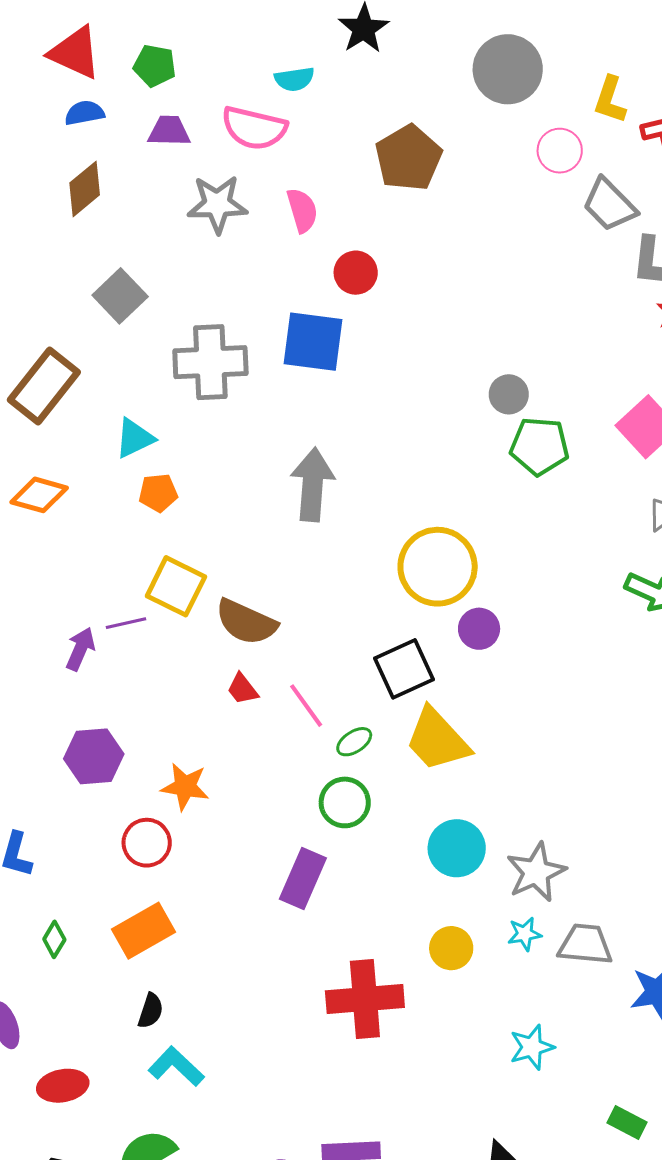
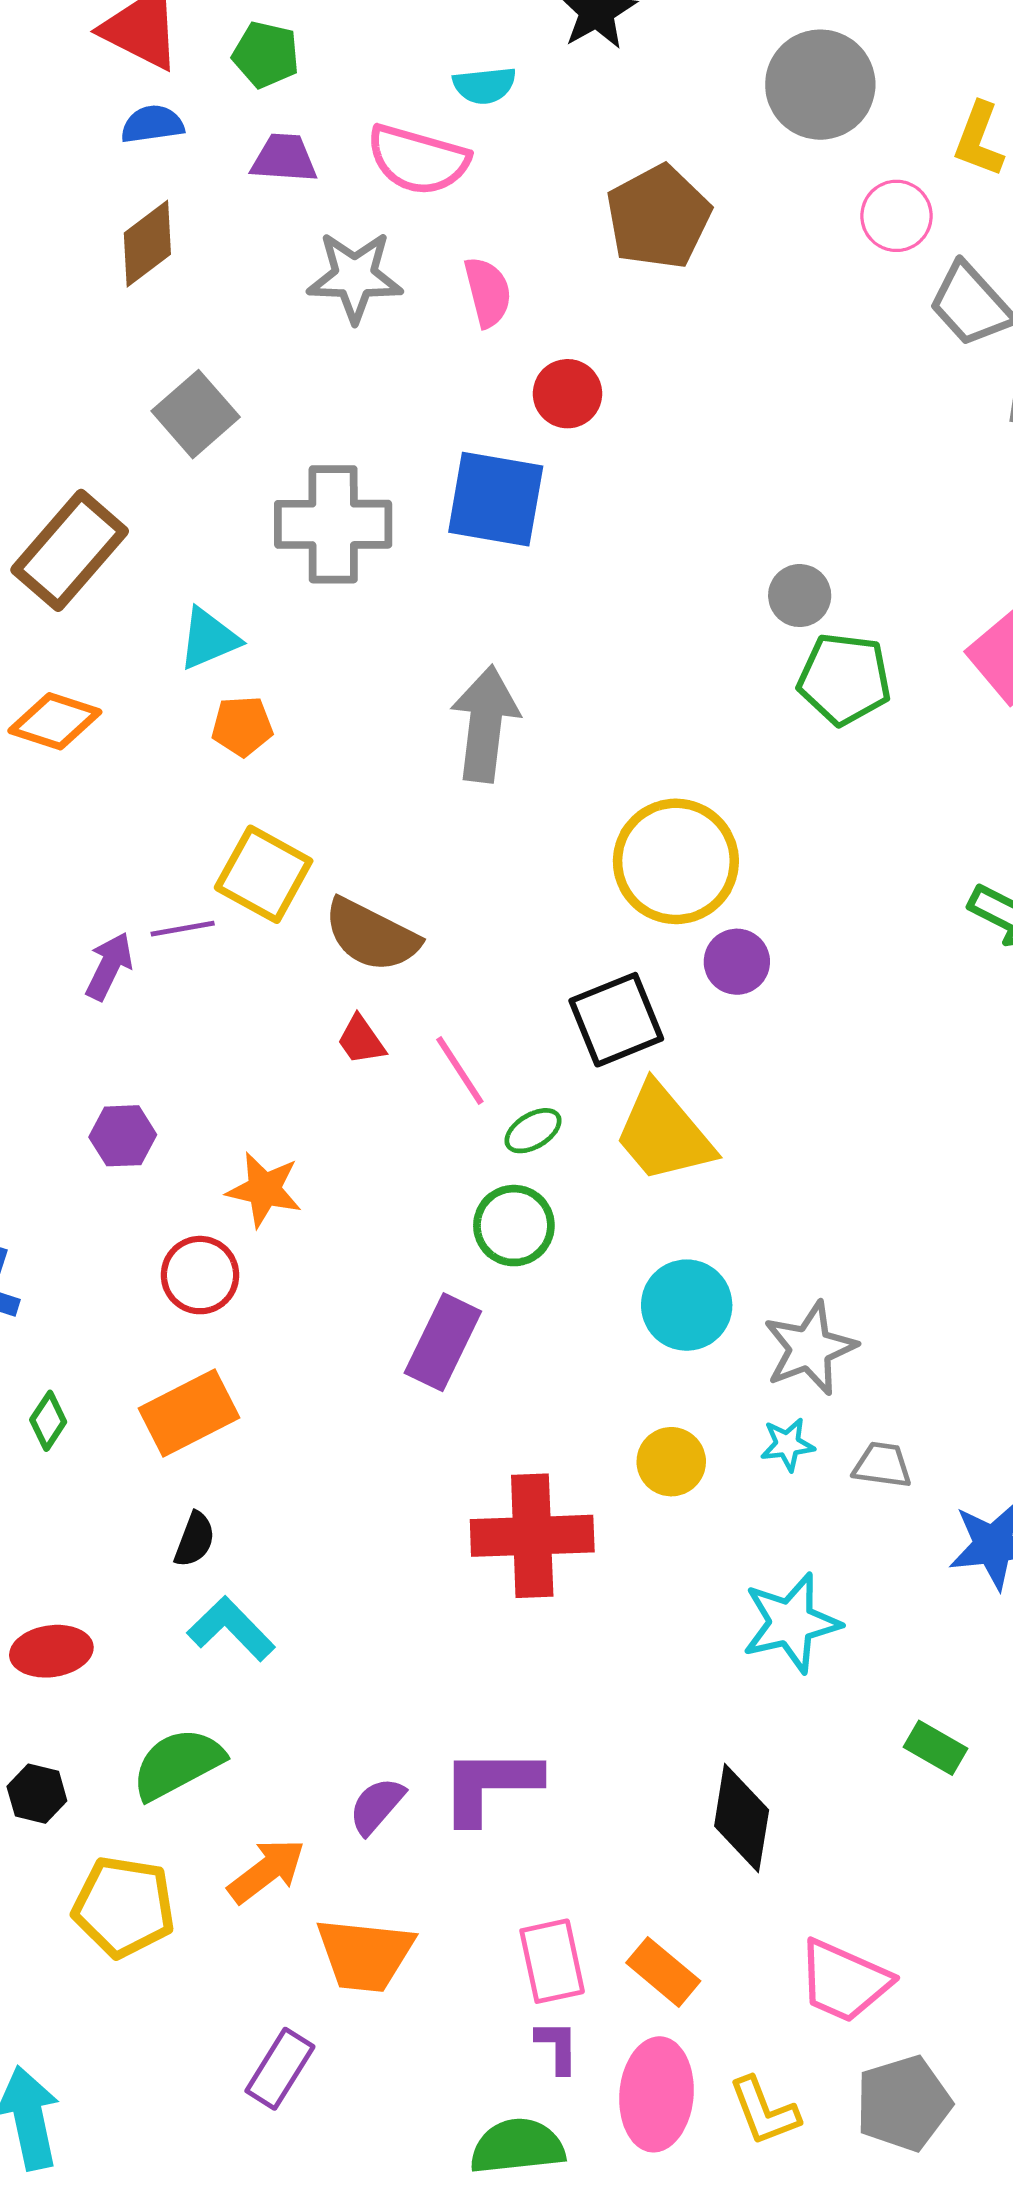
purple hexagon: (94, 756) -> (123, 1136), size x0.7
gray trapezoid: (585, 944) -> (882, 1465), size x0.7
cyan star: (532, 1047) -> (791, 1623), size x1.4

